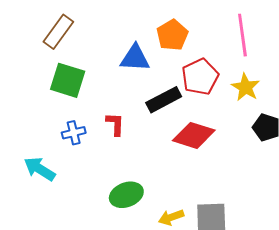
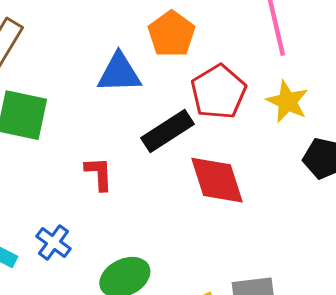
blue cross: (74, 133) -> (53, 242), moved, turned -35
red diamond: (194, 135) -> (217, 180), turned 60

